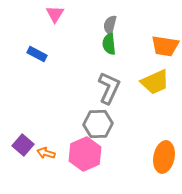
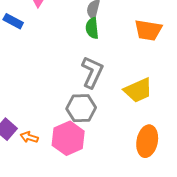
blue rectangle: (37, 54) -> (13, 21), moved
yellow trapezoid: (155, 82) -> (138, 90), moved

